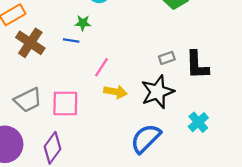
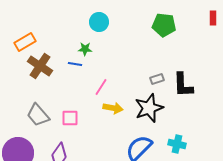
gray trapezoid: (28, 100) -> (38, 115), turned 75
pink square: (65, 103) -> (70, 118), size x0.7
cyan cross: (198, 122) -> (177, 144), moved, turned -36

